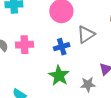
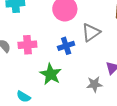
green star: (59, 76) -> (51, 74), moved

